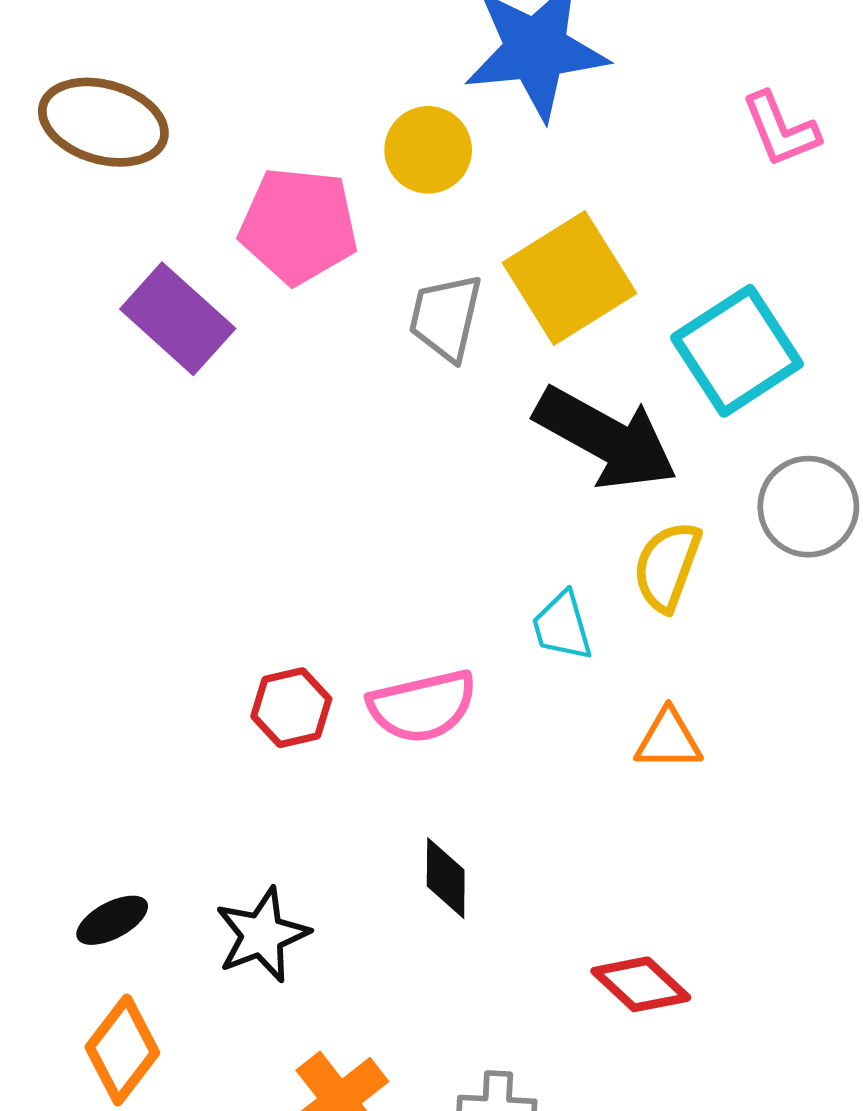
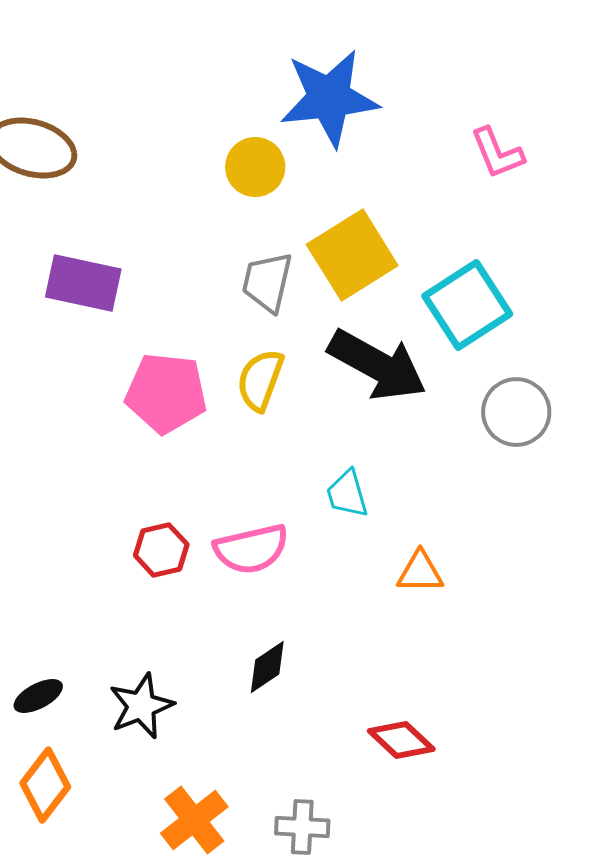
pink pentagon: (299, 226) -> (166, 393), moved
purple rectangle: (178, 319) -> (83, 283), turned -30
yellow semicircle: (667, 566) -> (260, 380), moved
black diamond: (446, 878) -> (267, 667), turned 56

